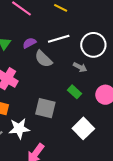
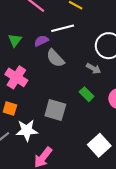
white line: (59, 39) -> (63, 28), moved
white square: (83, 128) -> (99, 145), moved

